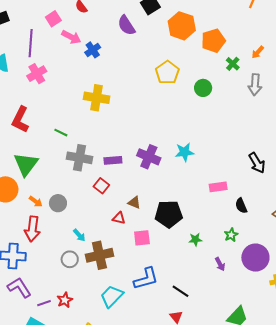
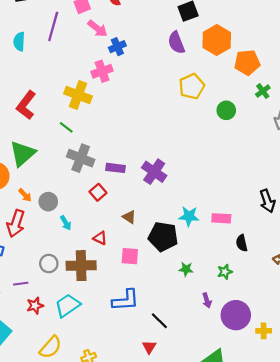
purple semicircle: (126, 25) -> (176, 43), moved
pink cross: (37, 74) -> (102, 71), moved
yellow cross: (97, 98) -> (78, 95), moved
cyan star: (184, 152) -> (189, 216), moved
red triangle: (119, 218) -> (100, 238), moved
cyan arrow: (79, 235) -> (66, 223), moved
purple circle: (255, 258) -> (236, 315), moved
cyan trapezoid: (112, 296) -> (68, 305), moved
purple line: (44, 303) -> (21, 284), moved

